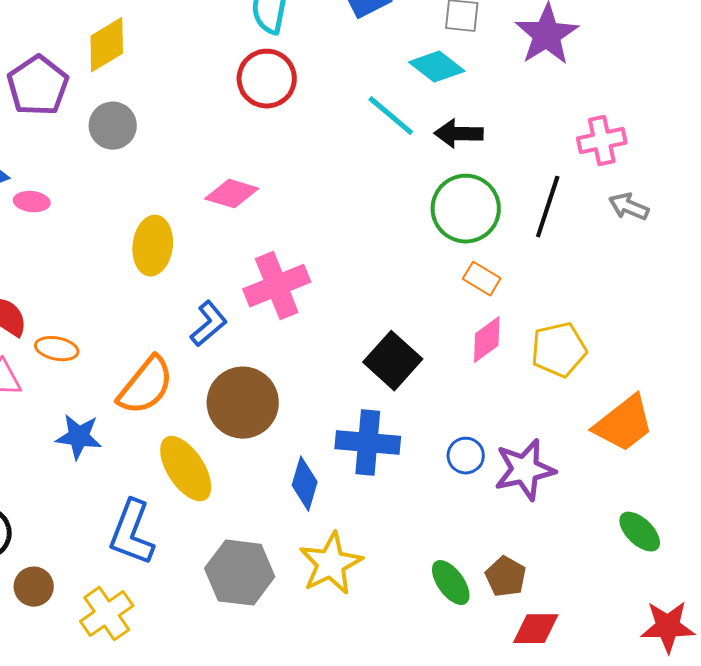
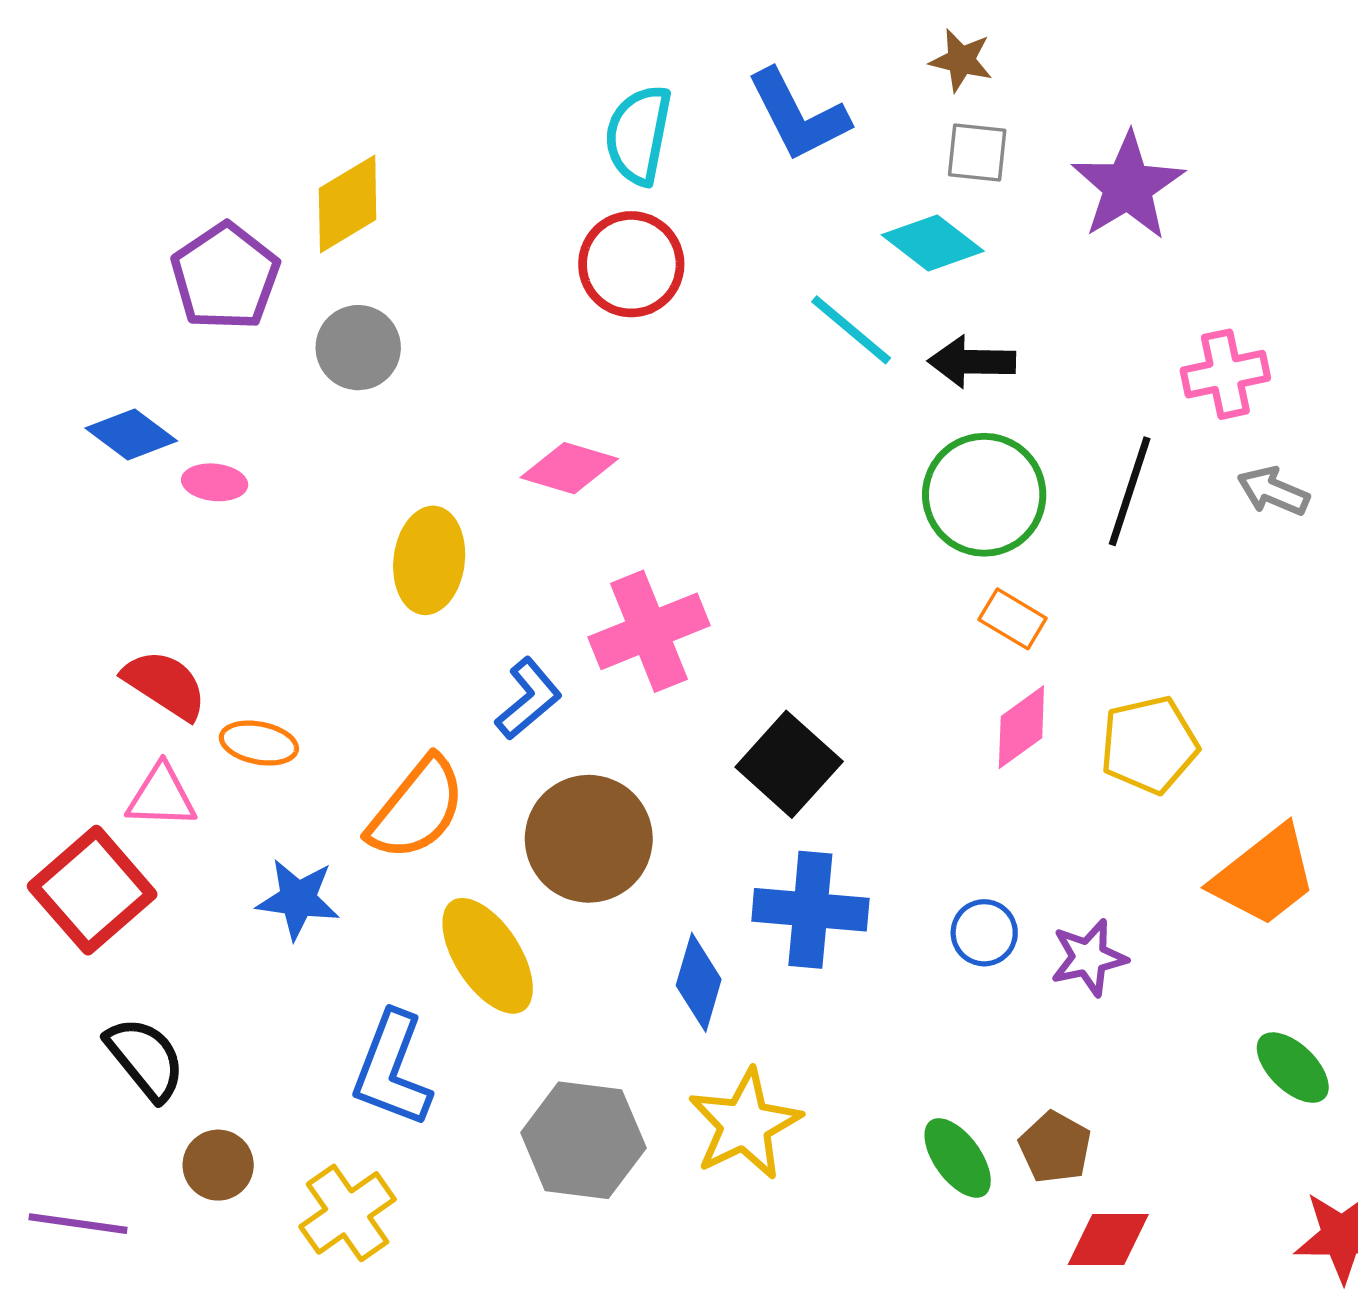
black square: (393, 361) -> (789, 764), moved
purple star: (525, 470) -> (1089, 958), size x0.7

